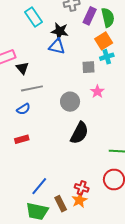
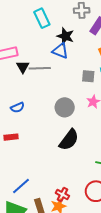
gray line: (32, 88) -> (40, 68), moved

